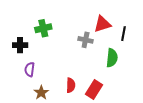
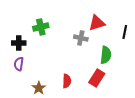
black line: (124, 34) -> (125, 32), moved
purple semicircle: (30, 69) -> (19, 64), moved
red rectangle: (94, 90) -> (97, 78), moved

